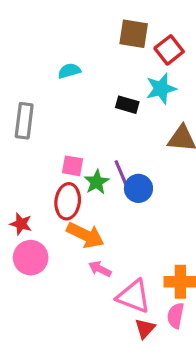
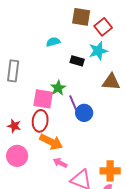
cyan semicircle: (69, 71) -> (53, 42), moved
pink square: (72, 166) -> (43, 99), size x1.5
green star: (97, 182) -> (58, 88), moved
red star: (21, 224) -> (14, 126), moved

